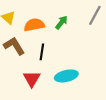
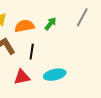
red triangle: (32, 79) -> (22, 77), turned 48

